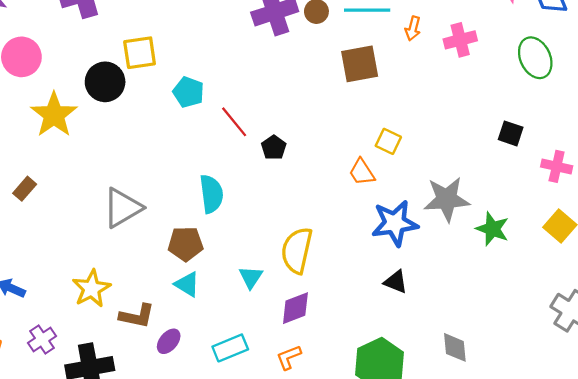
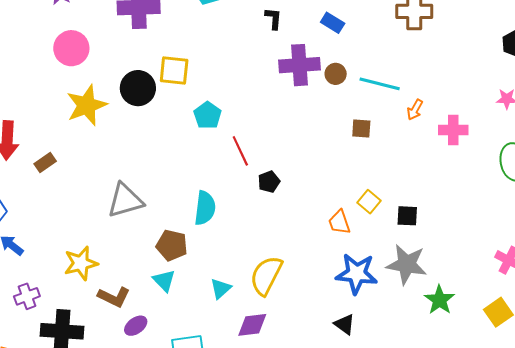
brown square: (360, 64) -> (361, 129), size x0.6
black square: (511, 133) -> (407, 216), moved, turned -30

